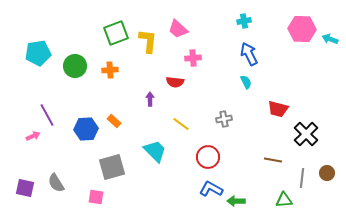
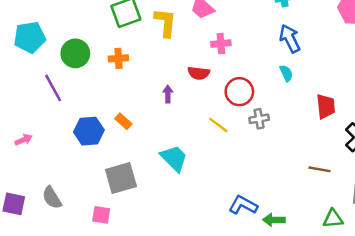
red trapezoid: (278, 109) -> (326, 106), turned -110
purple line: (47, 115) -> (53, 88), moved
yellow line: (181, 124) -> (218, 125), moved
red circle: (208, 157) -> (239, 92), moved

